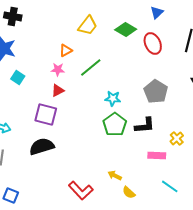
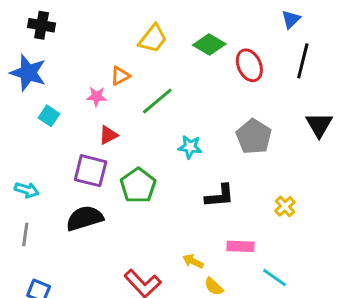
blue triangle: (157, 12) -> (291, 19), moved
pink star: (58, 69) -> (96, 96), moved
green pentagon: (115, 124) -> (138, 186), moved
black L-shape: (145, 125) -> (220, 196), moved
pink rectangle: (157, 155) -> (240, 246), moved

